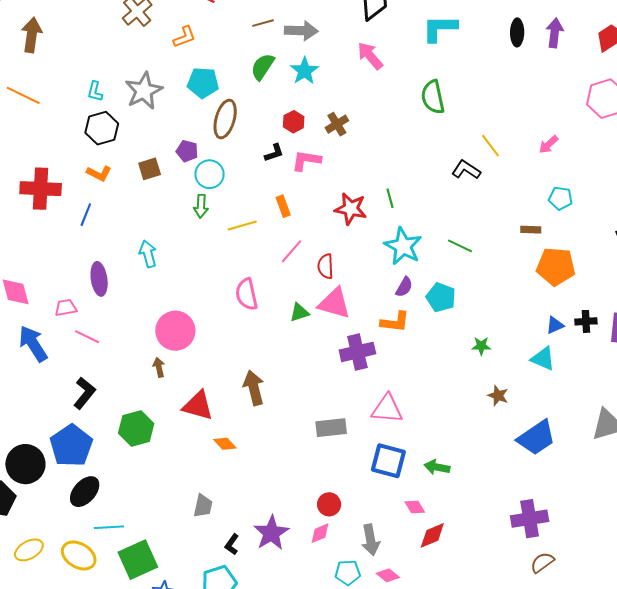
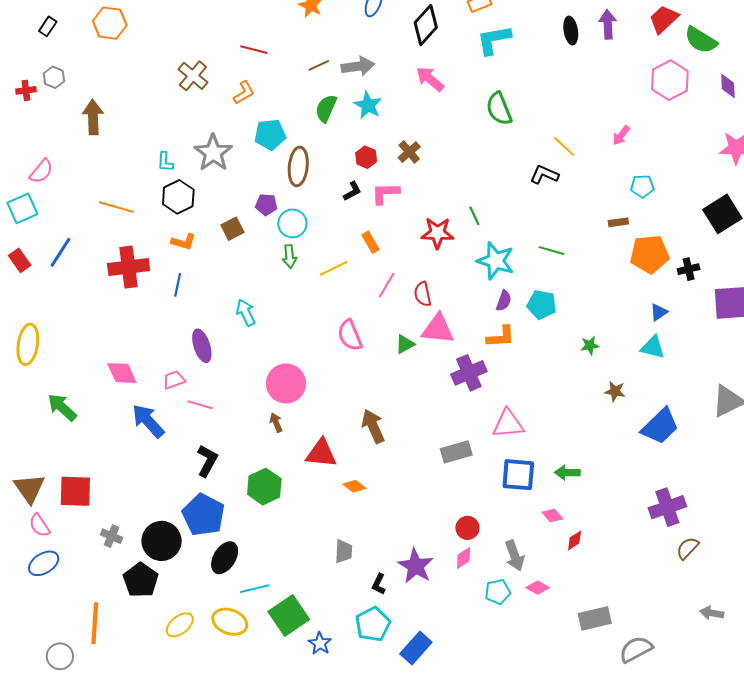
orange line: (23, 95) -> (116, 207), moved
black cross: (586, 321) -> (689, 269), moved
red diamond: (432, 535) -> (575, 540), size x0.7

